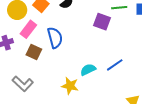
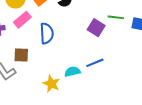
brown square: (34, 52) -> (21, 55), moved, turned -35
blue line: (115, 65) -> (95, 63), moved

